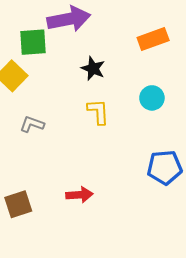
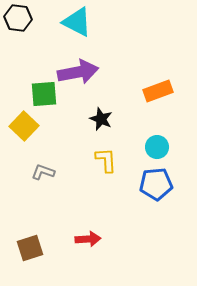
blue pentagon: (165, 167) -> (156, 184), moved

